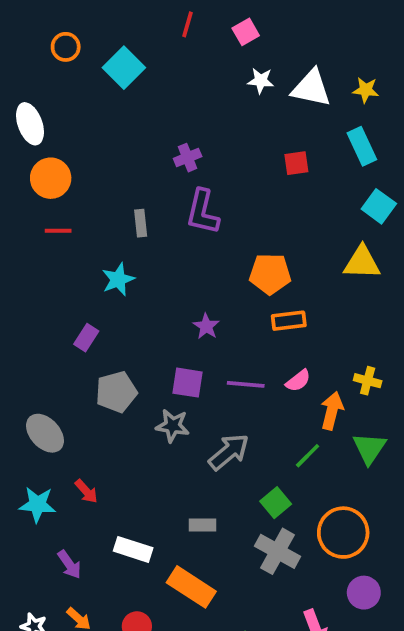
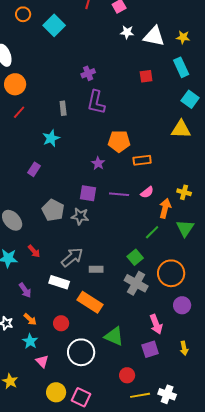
red line: (58, 231) -> (19, 112), turned -48
orange pentagon: (270, 274) -> (119, 141), moved
gray pentagon: (116, 392) -> (53, 210), moved, turned -30
gray arrow: (229, 452) -> (72, 257), moved

